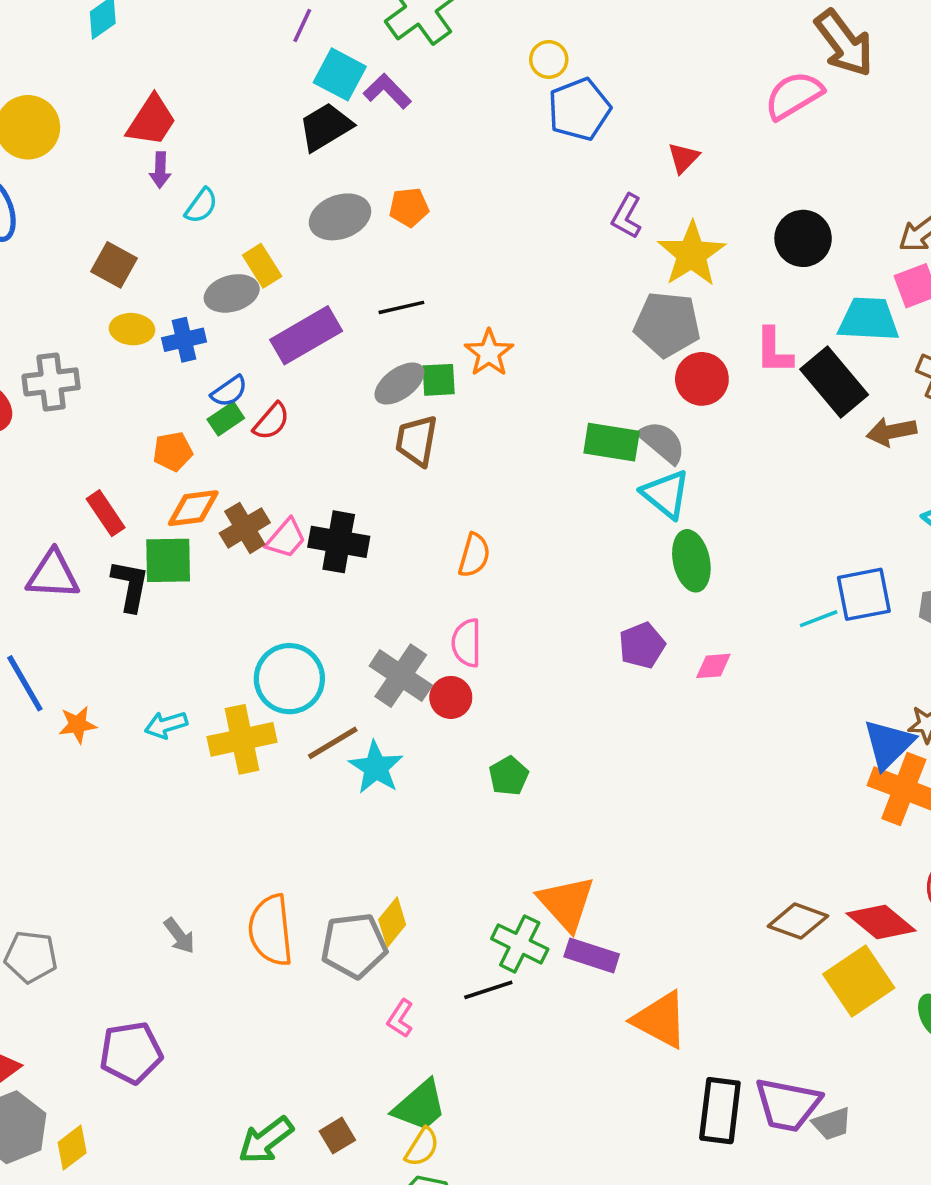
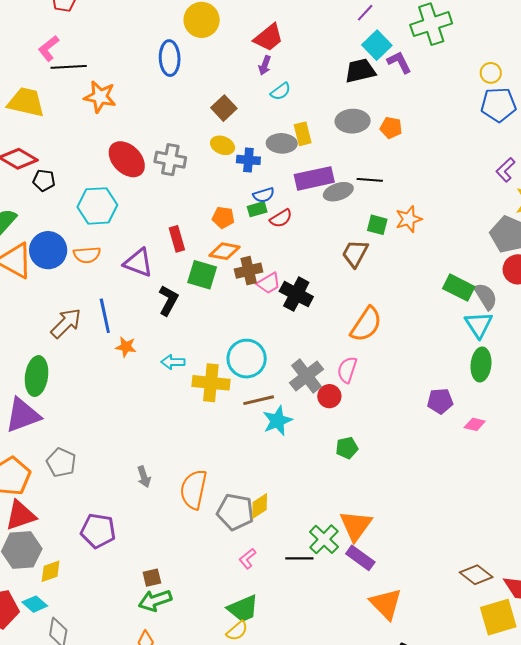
gray ellipse: (399, 384) -> (338, 192), moved
orange semicircle: (474, 555) -> (366, 324), size x1.5
black L-shape: (130, 586) -> (168, 300), moved
brown square: (337, 1136) -> (152, 578), moved

